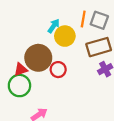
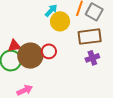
brown circle: (38, 58) -> (30, 56), moved

